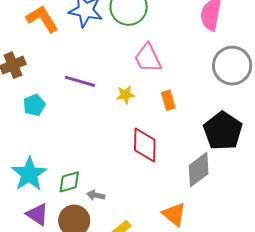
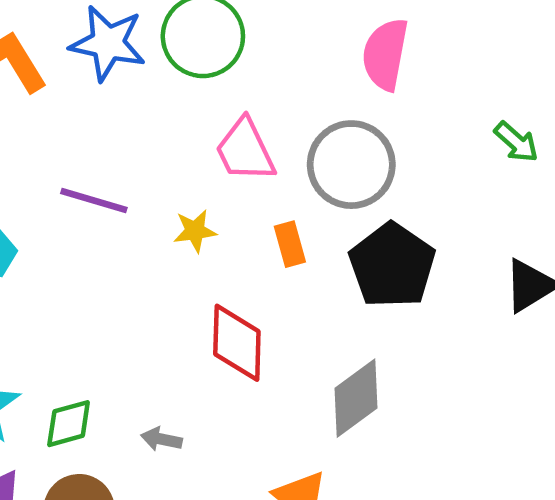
gray circle: (232, 66) -> (351, 165), moved
black pentagon: (223, 131) -> (392, 265), moved
gray arrow: (96, 195) -> (161, 439), moved

